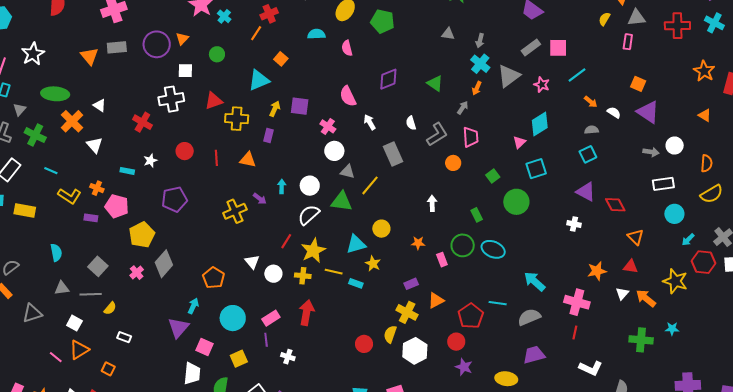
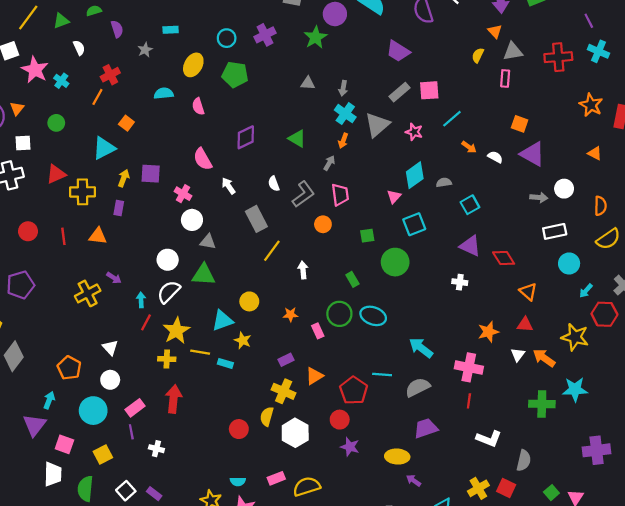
gray semicircle: (592, 130) -> (444, 182), moved
green square: (493, 176) -> (367, 236), turned 32
yellow line: (370, 185) -> (272, 251), moved
cyan arrow: (282, 186) -> (141, 300), moved
white circle: (273, 274) -> (110, 380), moved
cyan star: (672, 329) -> (575, 389), size x1.6

